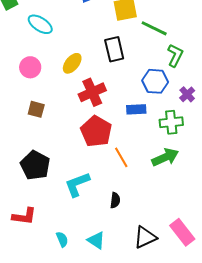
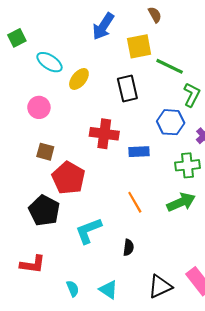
yellow ellipse: (72, 63) -> (79, 79), moved
red cross: (92, 92) -> (104, 134), turned 32
blue rectangle: (136, 109) -> (139, 152), moved
red pentagon: (96, 131) -> (68, 178), moved

